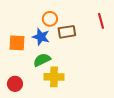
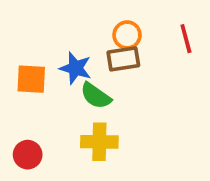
orange circle: (50, 19) -> (127, 35), moved
green semicircle: (42, 60) -> (96, 96), moved, turned -120

